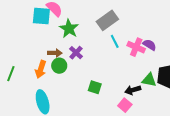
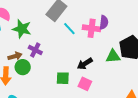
purple semicircle: (150, 45) -> (104, 22), turned 80
black arrow: (133, 90) -> (85, 64), moved
pink square: (125, 105) -> (85, 84), moved

